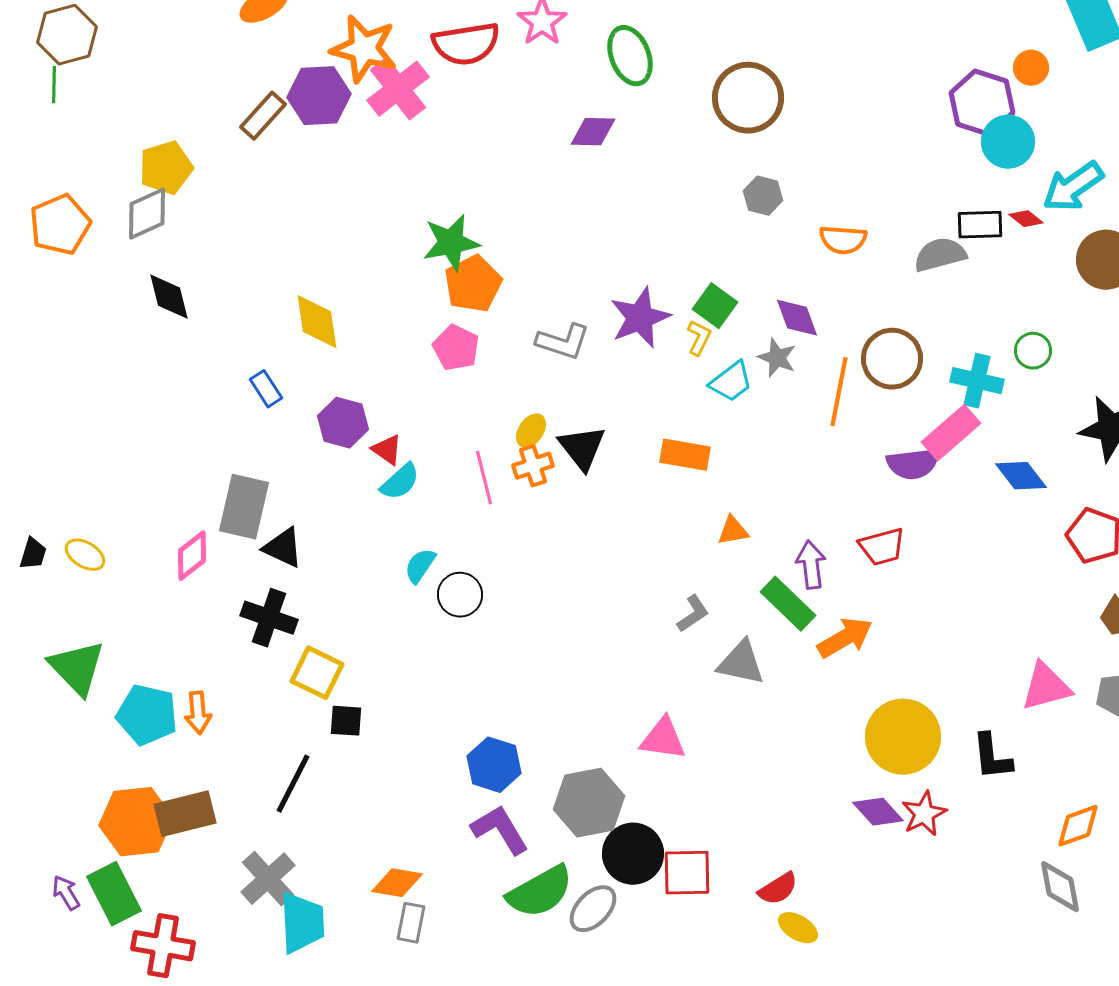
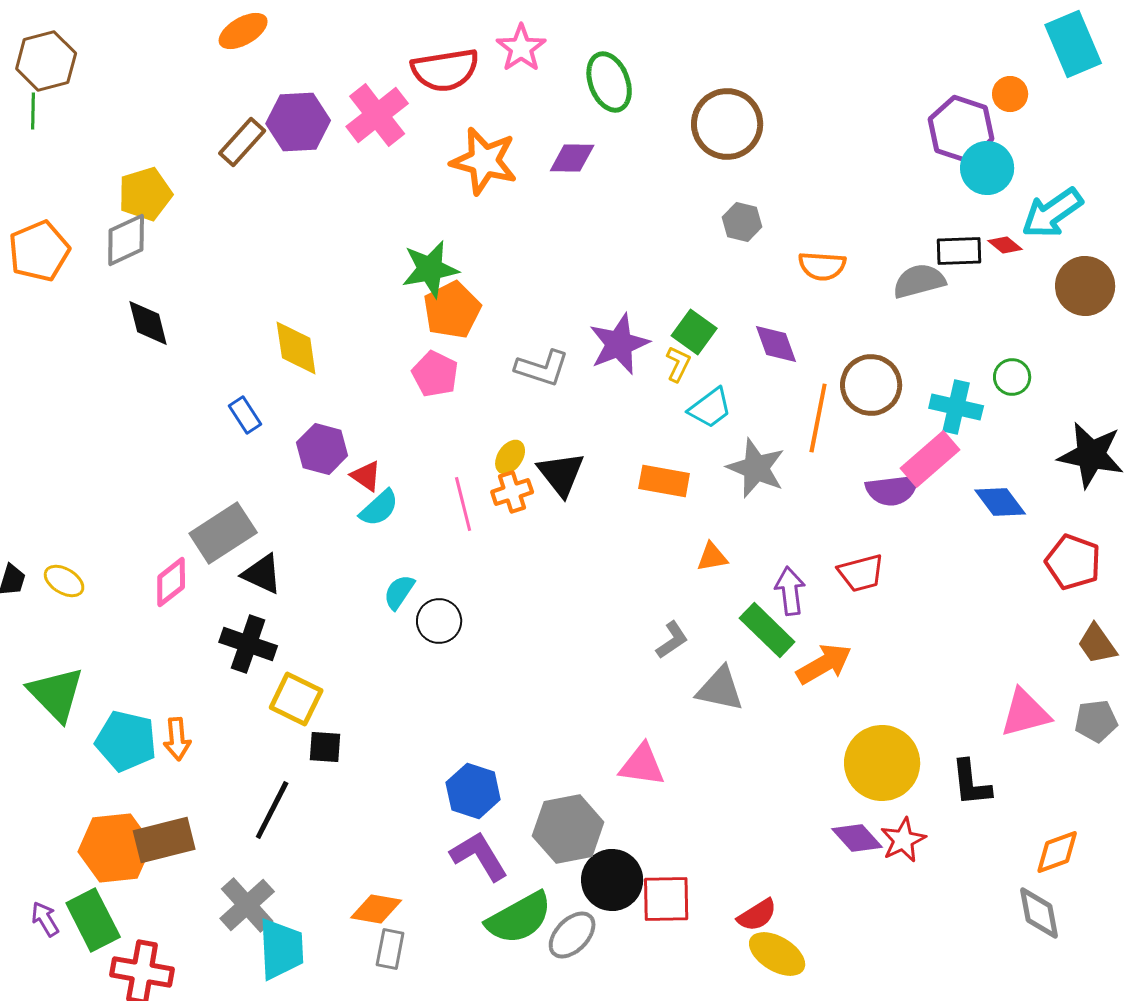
orange star: (364, 49) -> (484, 161), moved
gray star: (777, 358) -> (756, 468), moved, size x1.5
gray rectangle: (244, 507) -> (223, 533), turned 44
yellow ellipse: (798, 928) -> (777, 954), size x1.4

